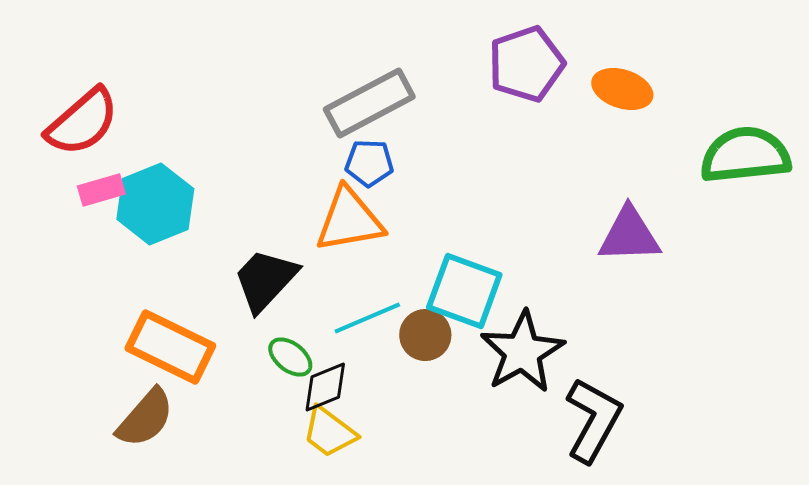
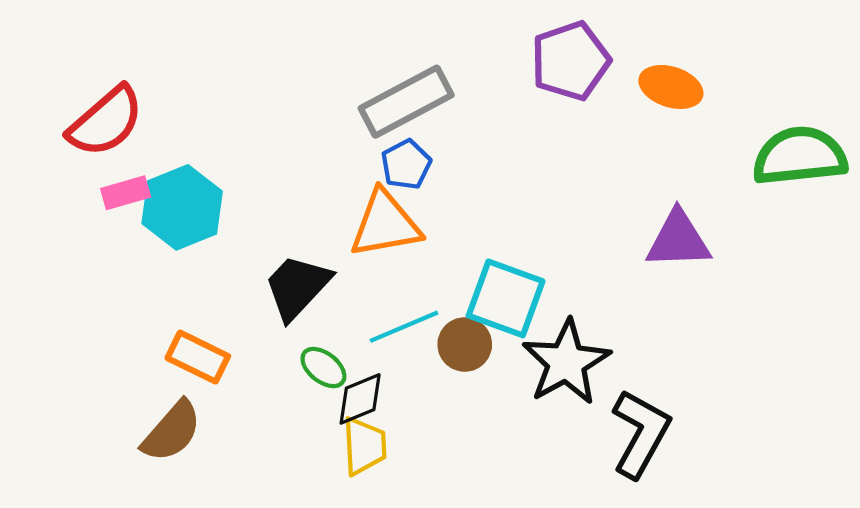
blue pentagon: (369, 163) -> (406, 164), turned -30
orange rectangle: (170, 347) -> (198, 357), size x0.7
yellow trapezoid: (329, 432) -> (364, 446), turned -130

